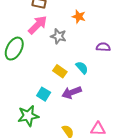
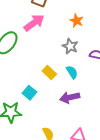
gray star: (58, 36) -> (70, 46), moved
purple arrow: (72, 92) -> (70, 97), moved

